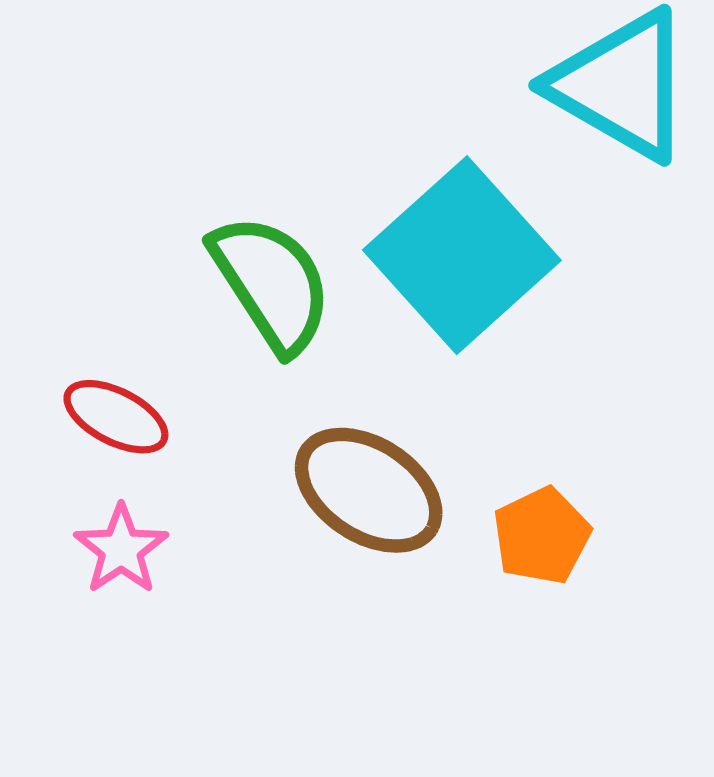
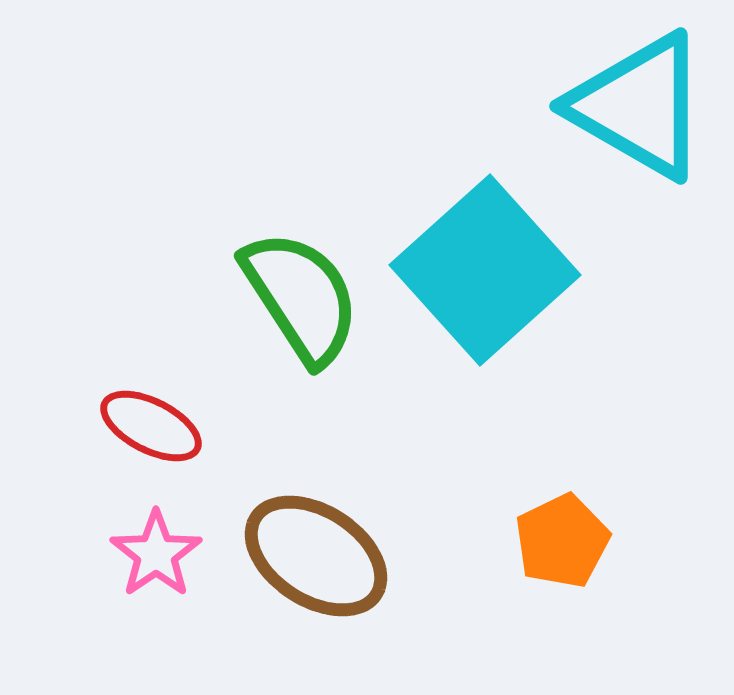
brown ellipse: (369, 490) -> (316, 556), moved

